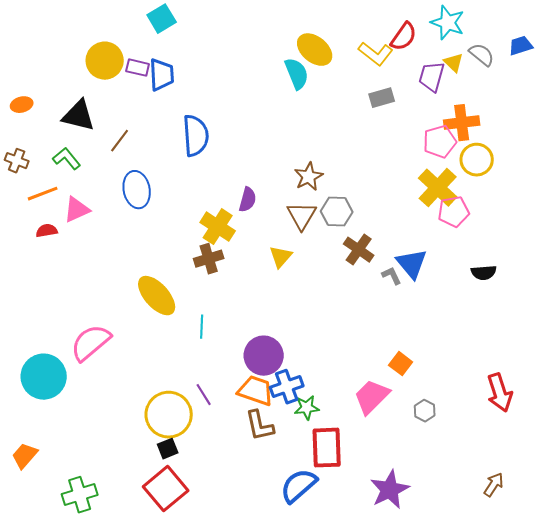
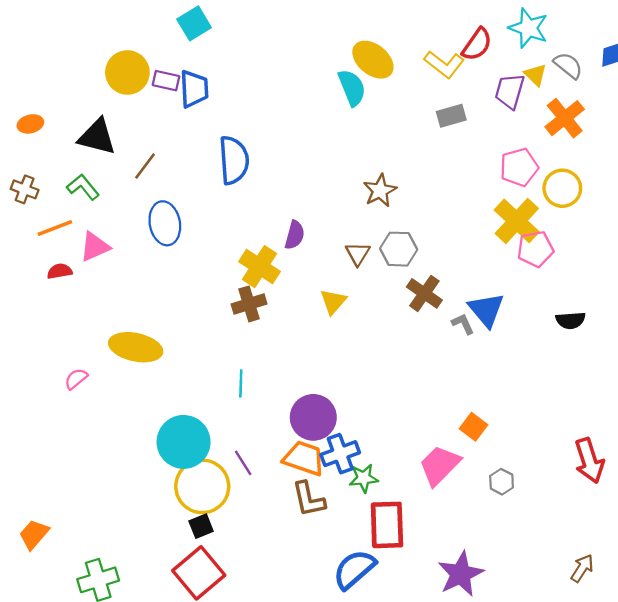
orange cross: (462, 123) -> (565, 118), moved, turned -32
brown star: (309, 177) -> (380, 191), moved
brown triangle: (302, 216) -> (358, 254), size x0.7
yellow ellipse: (157, 296) -> (136, 347), moved, turned -36
pink semicircle: (91, 343) -> (76, 379), moved, size x0.5
cyan circle: (44, 377) -> (184, 442), moved

